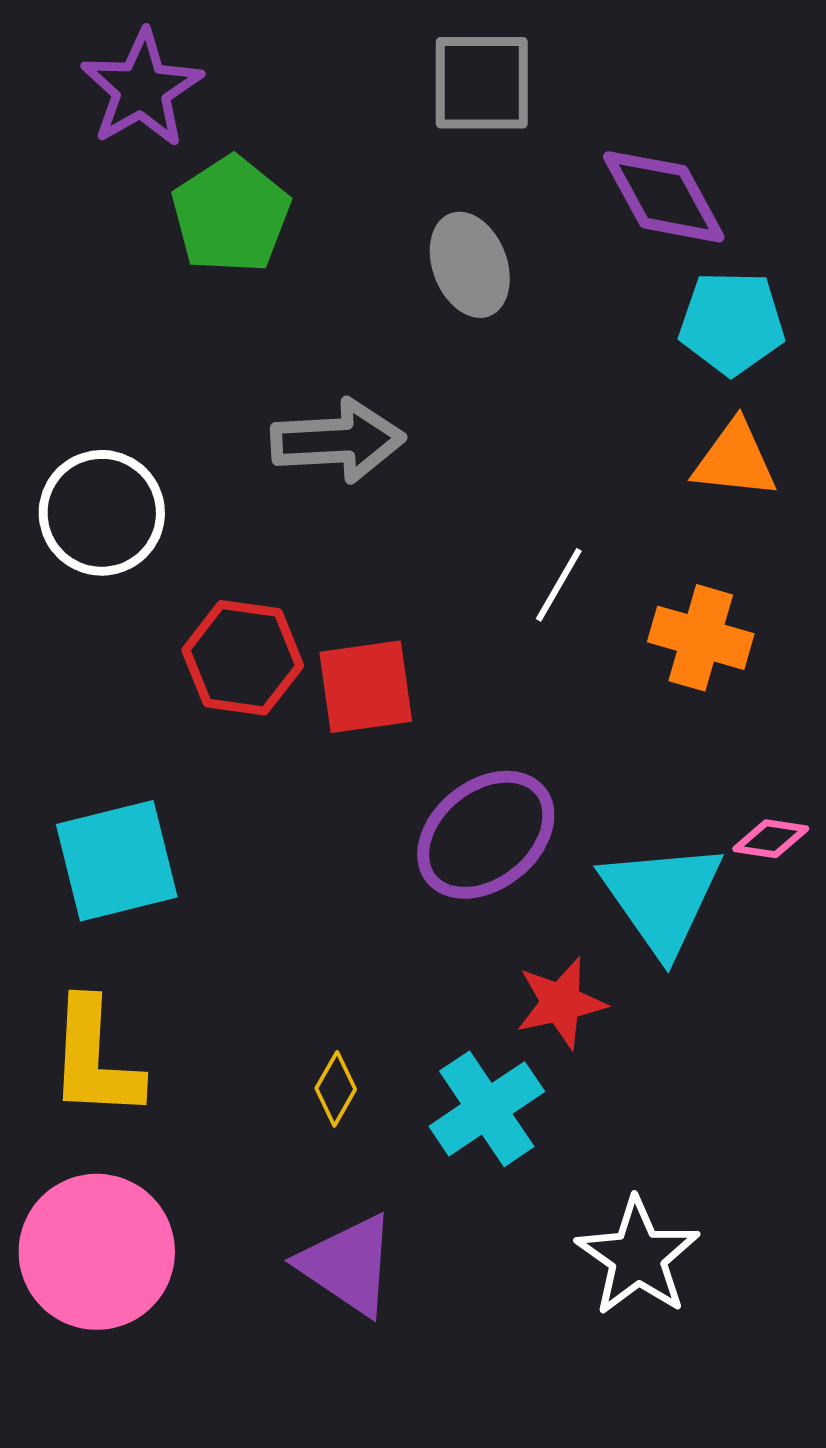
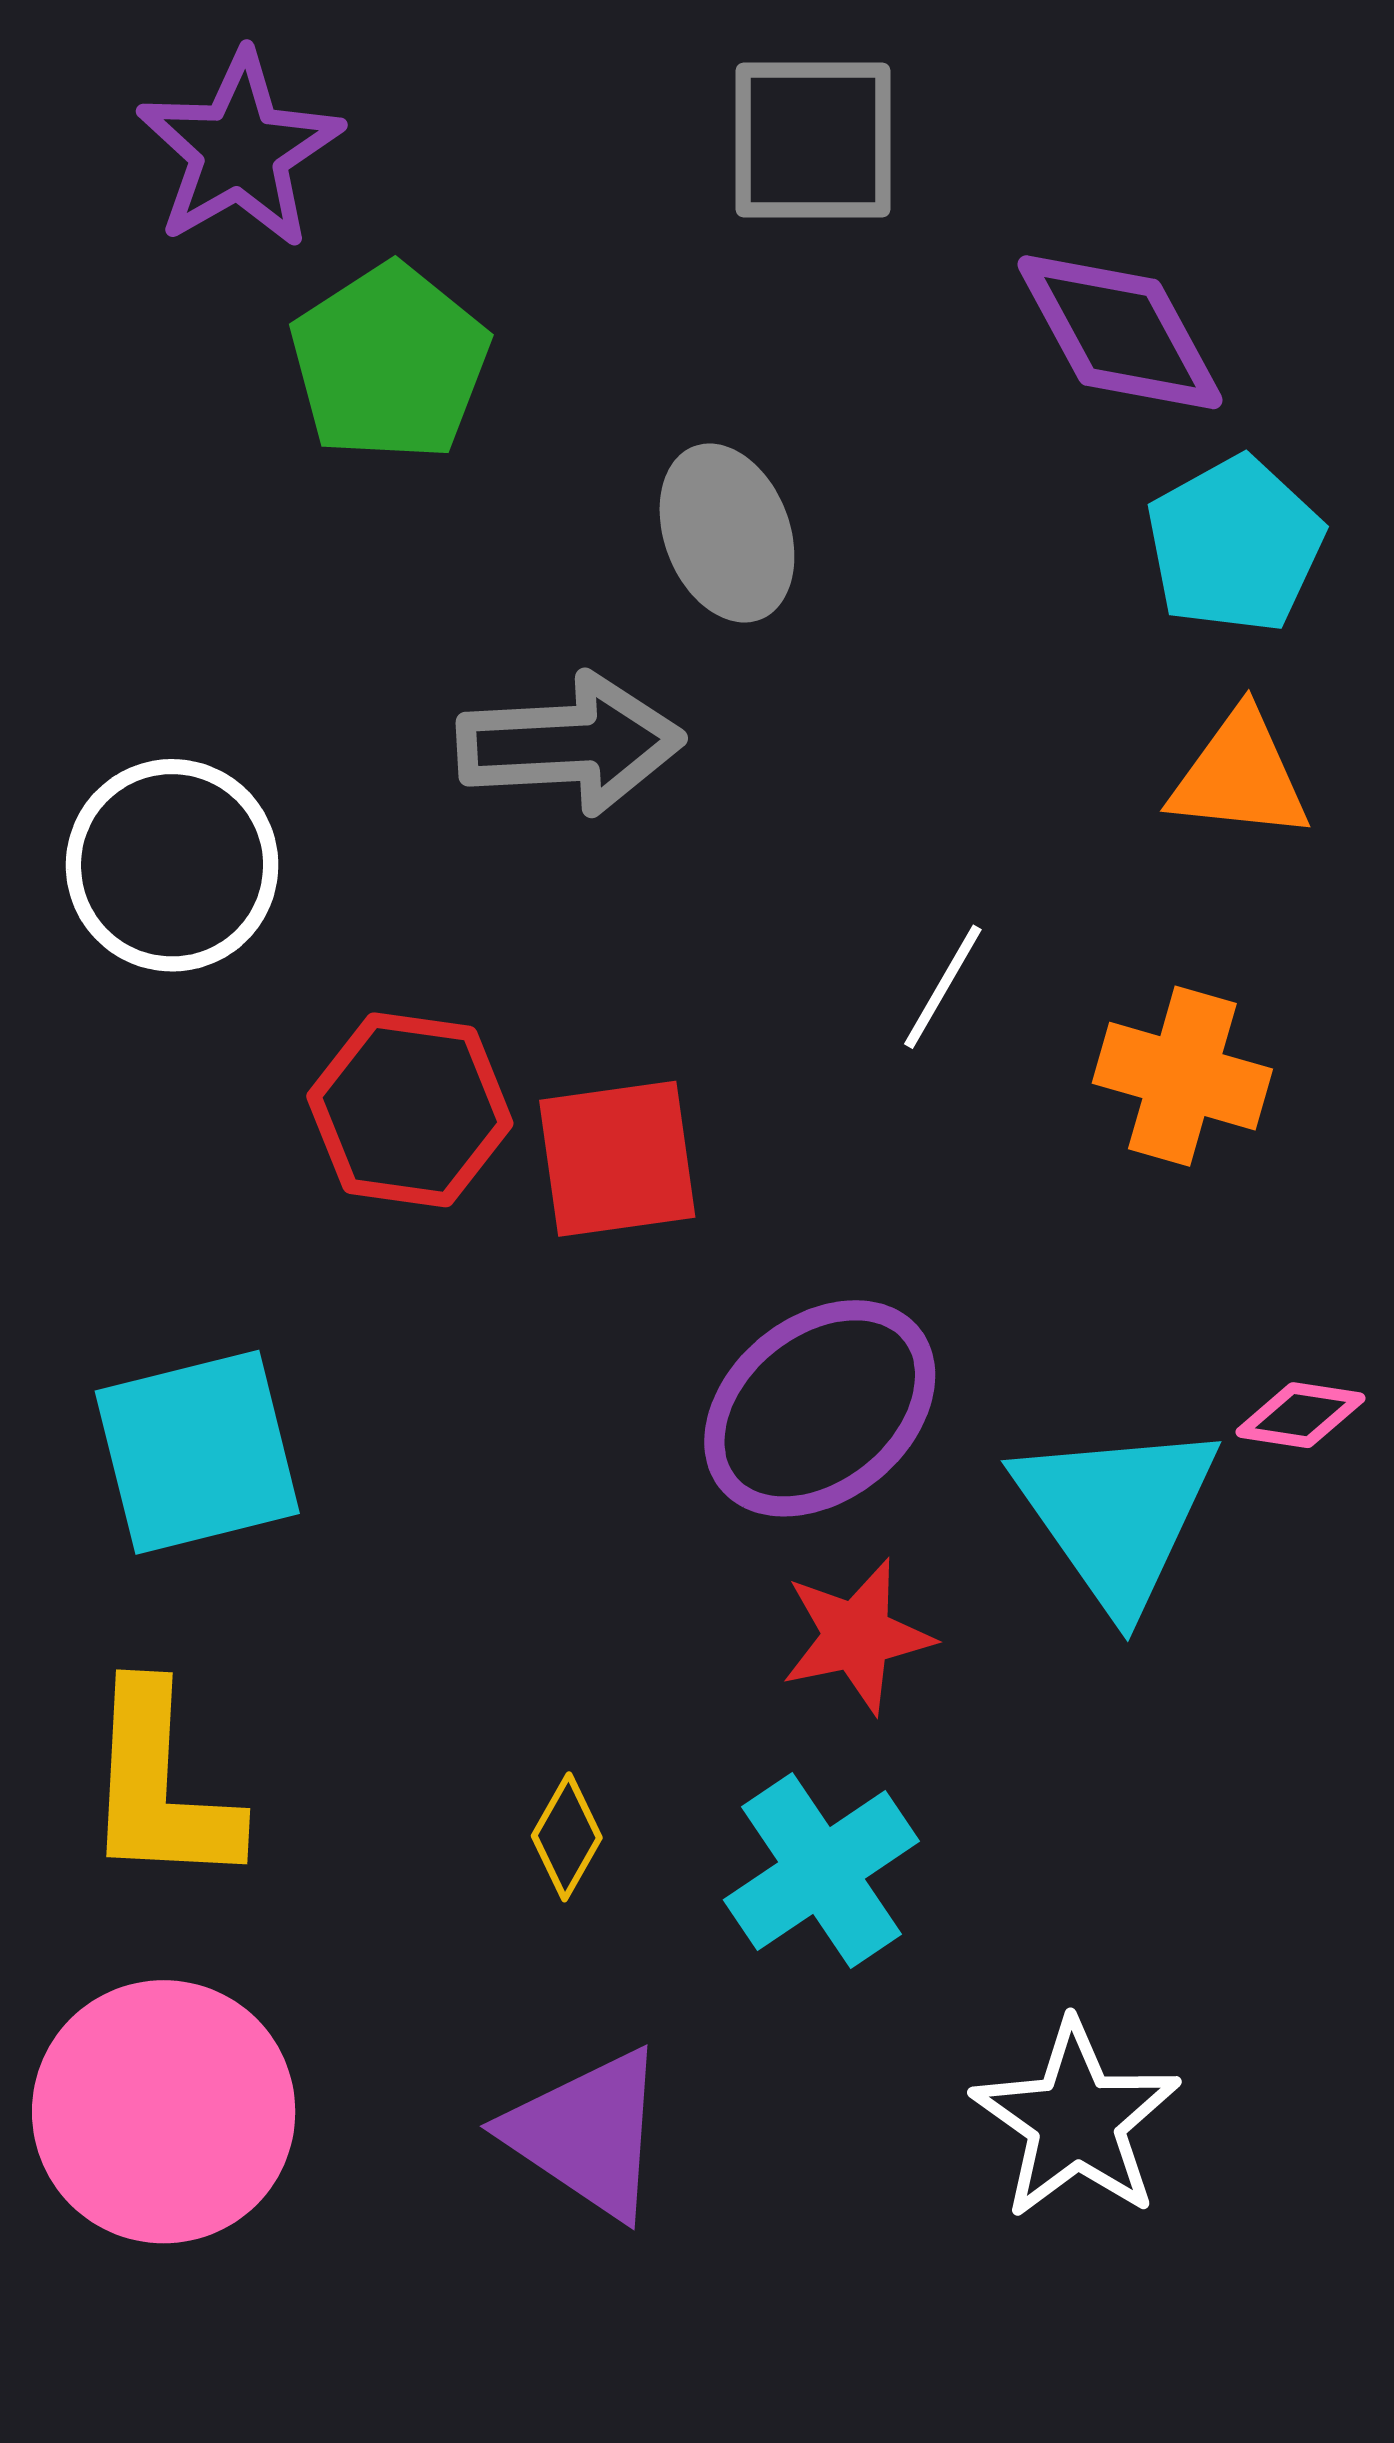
gray ellipse: (470, 265) -> (727, 533), moved
cyan pentagon: (732, 323) -> (1235, 545), turned -30
red star: (561, 1003) -> (857, 1636), moved

